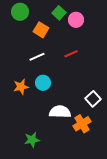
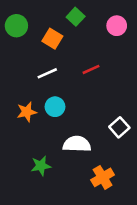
green circle: (20, 12) -> (16, 26), moved
pink circle: (76, 20) -> (117, 26), moved
orange cross: (82, 124) -> (103, 177), moved
green star: (32, 140) -> (41, 166), moved

